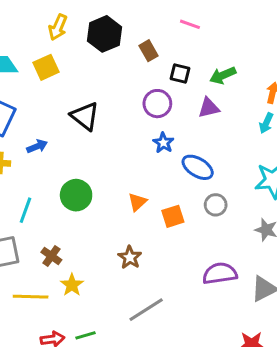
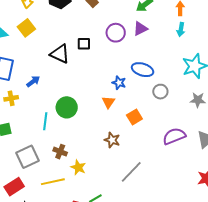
black square: (180, 74) -> (84, 44), moved
purple circle: (157, 104) -> (116, 33), moved
blue star: (163, 143) -> (119, 83), moved
cyan line: (26, 210) -> (45, 121), moved
orange square: (173, 216) -> (134, 117), moved

